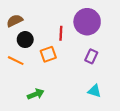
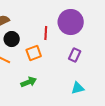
cyan triangle: (94, 91) -> (78, 88), turned -32
green arrow: (36, 94) -> (29, 82), moved

